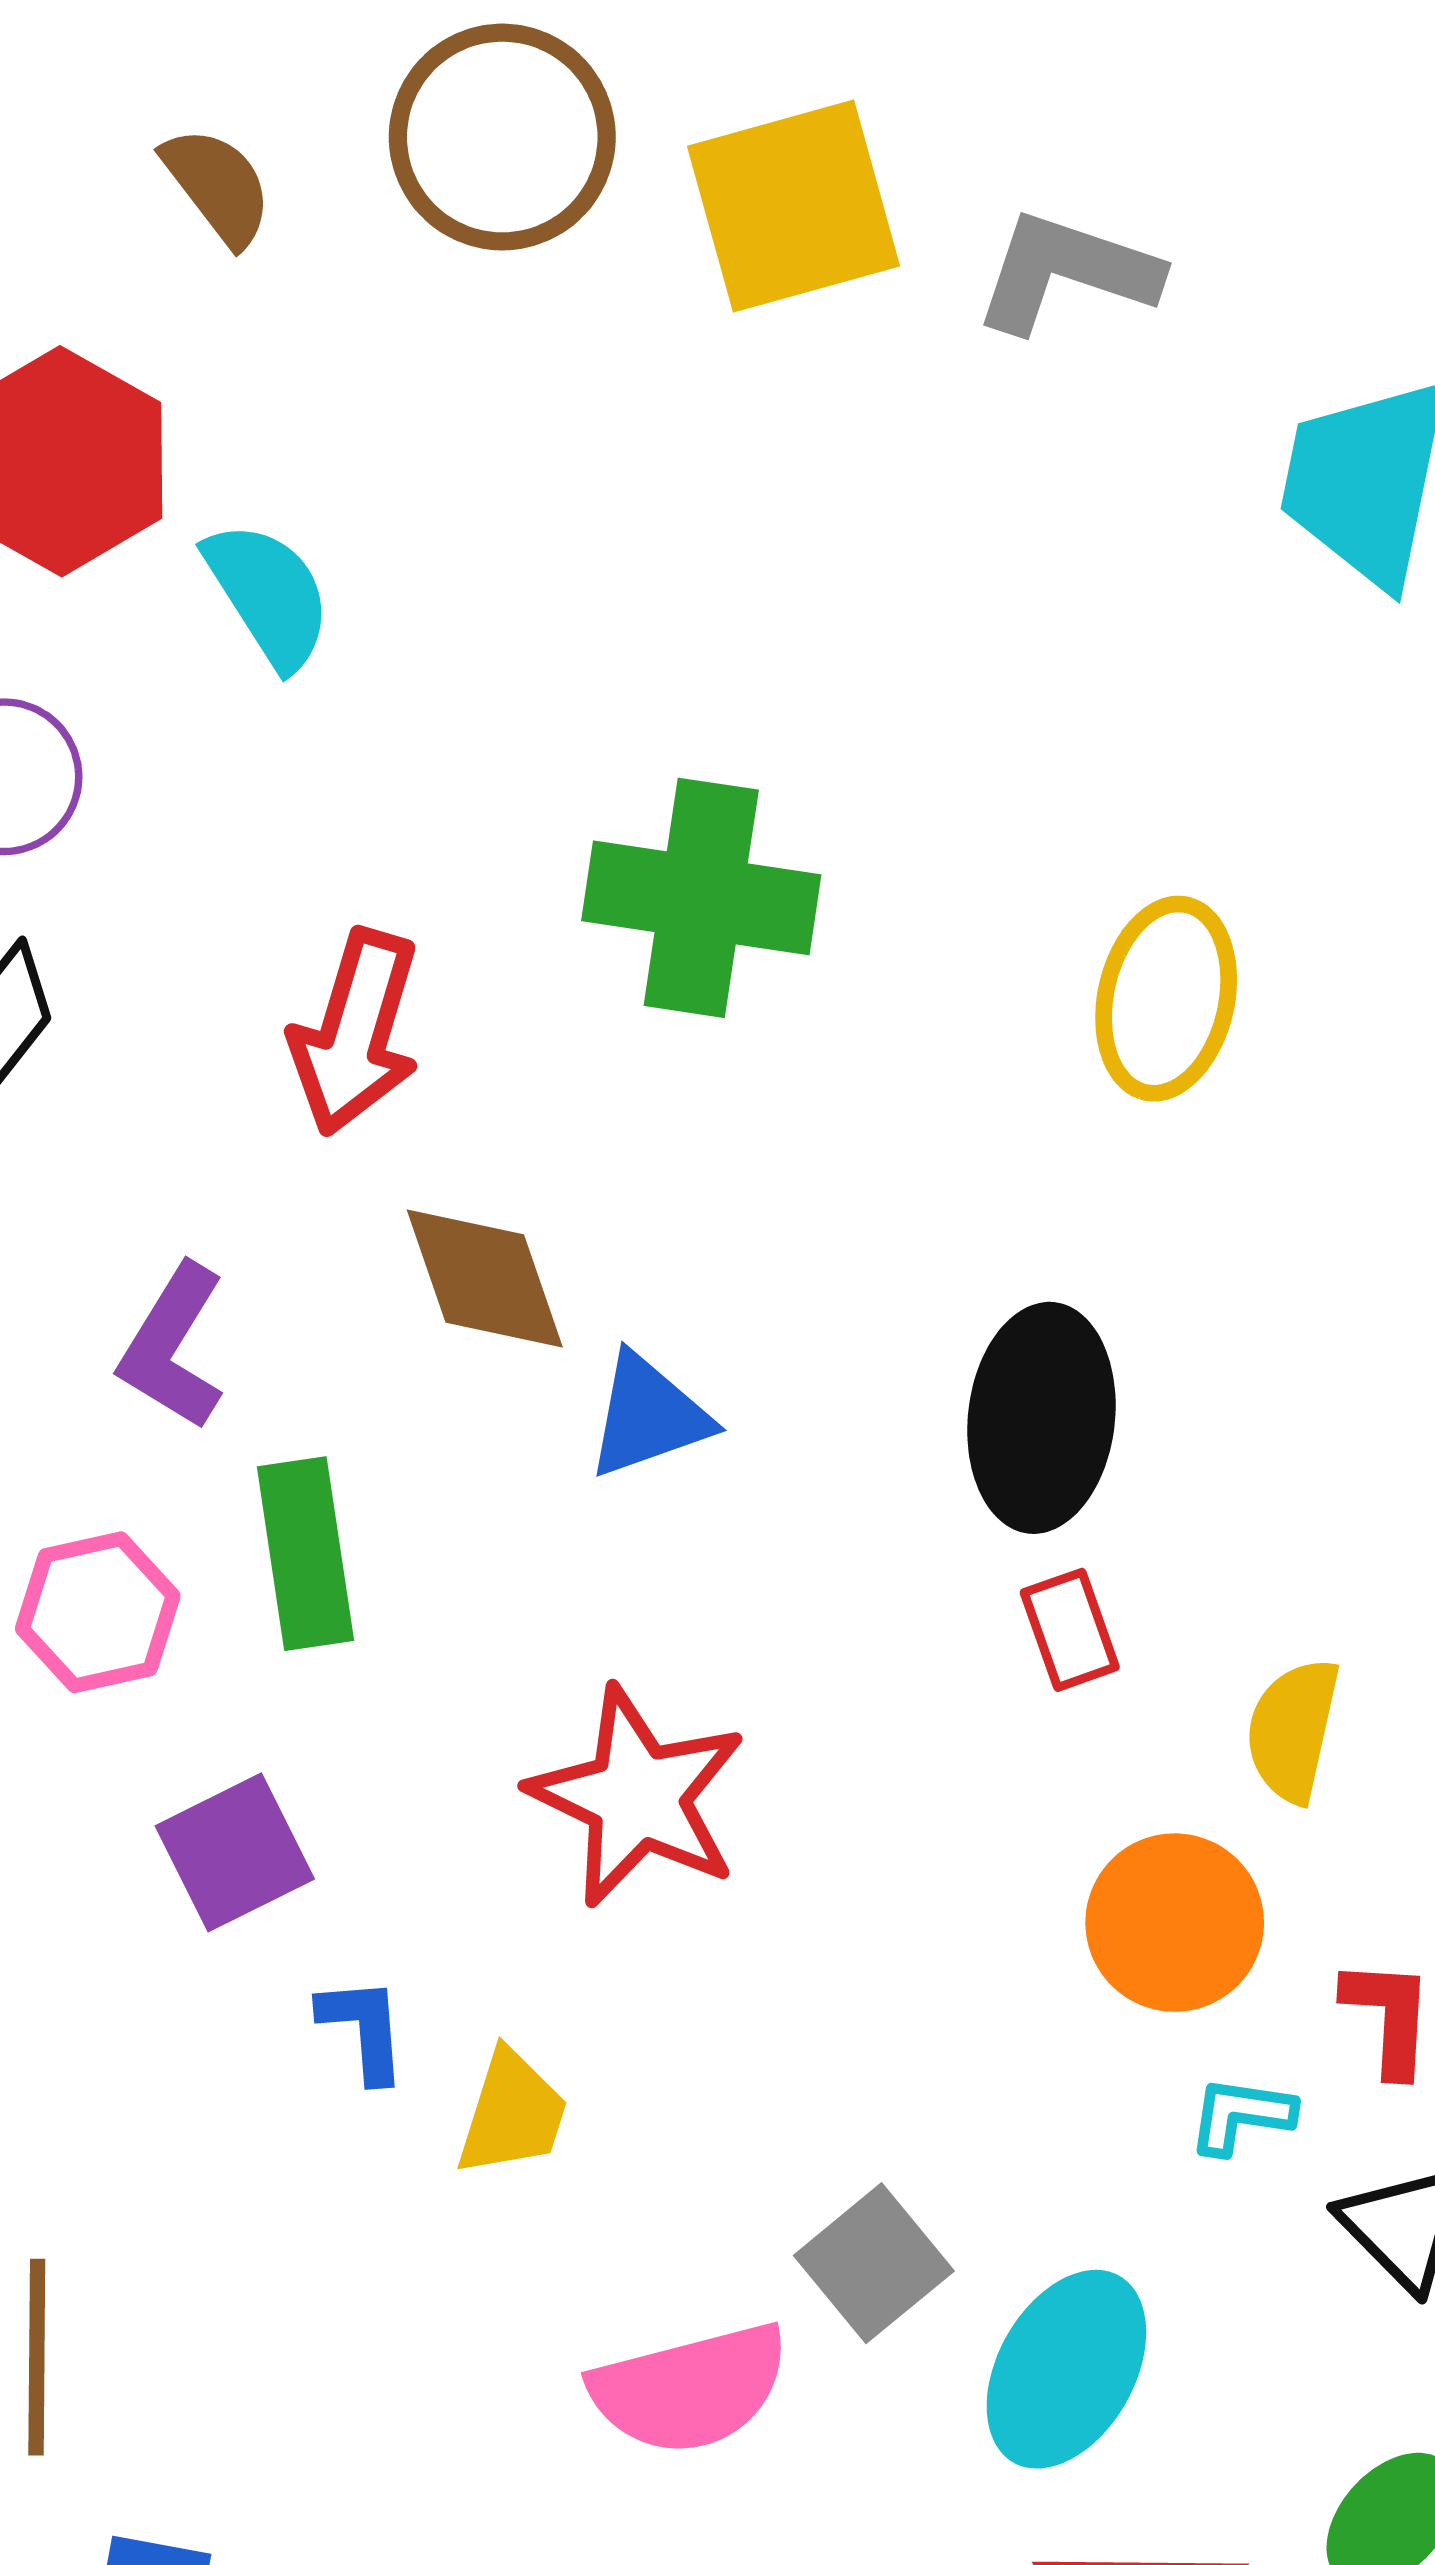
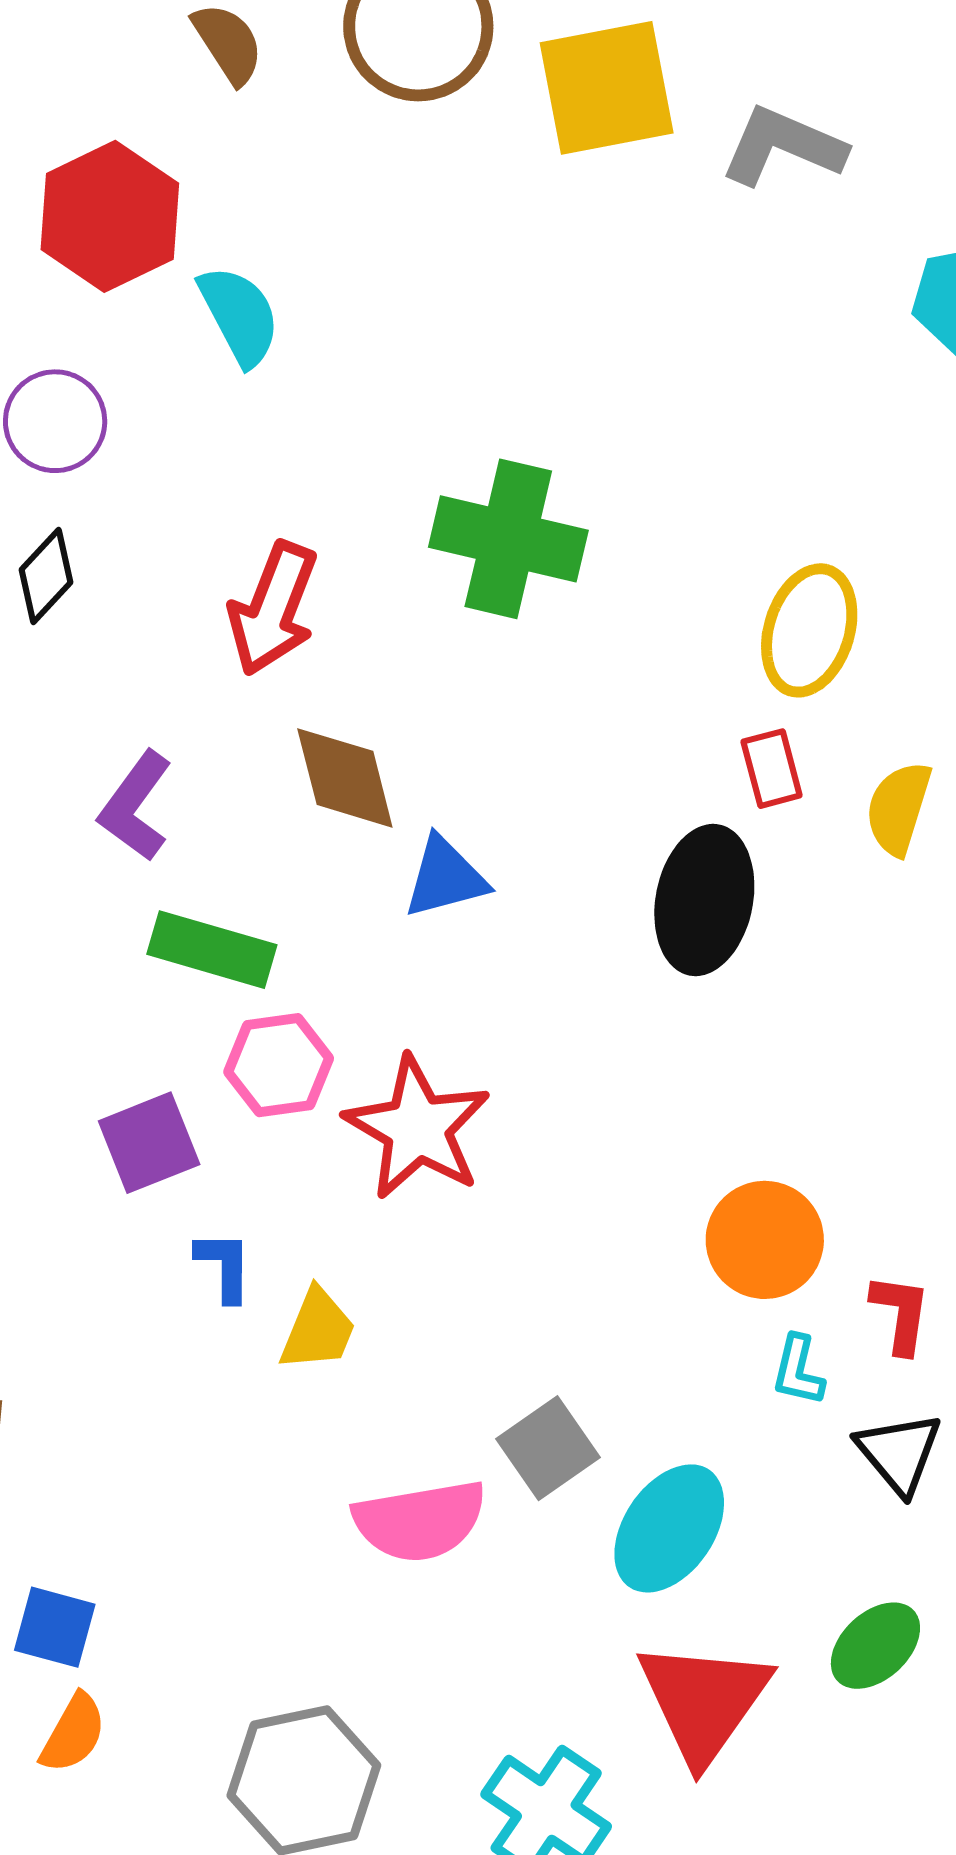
green rectangle: (305, 1554) -> (212, 950), turned -70
pink hexagon: (98, 1612) -> (279, 1065), moved
red rectangle: (1070, 1630) -> (772, 769), moved
yellow semicircle: (1293, 1730) -> (898, 808), moved
cyan L-shape: (1241, 2115) -> (798, 1370), turned -90

